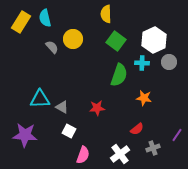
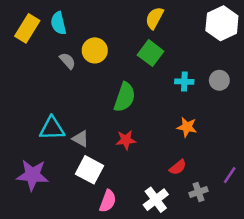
yellow semicircle: (106, 14) -> (154, 18), moved, turned 30
white hexagon: (154, 40) -> (222, 23), moved
green semicircle: (119, 75) -> (125, 97), moved
white square: (69, 131) -> (90, 170), size x1.5

